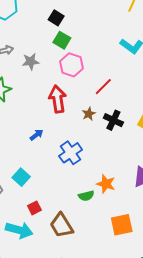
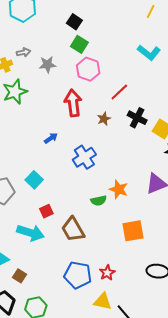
black cross: (113, 120) -> (137, 118), moved

